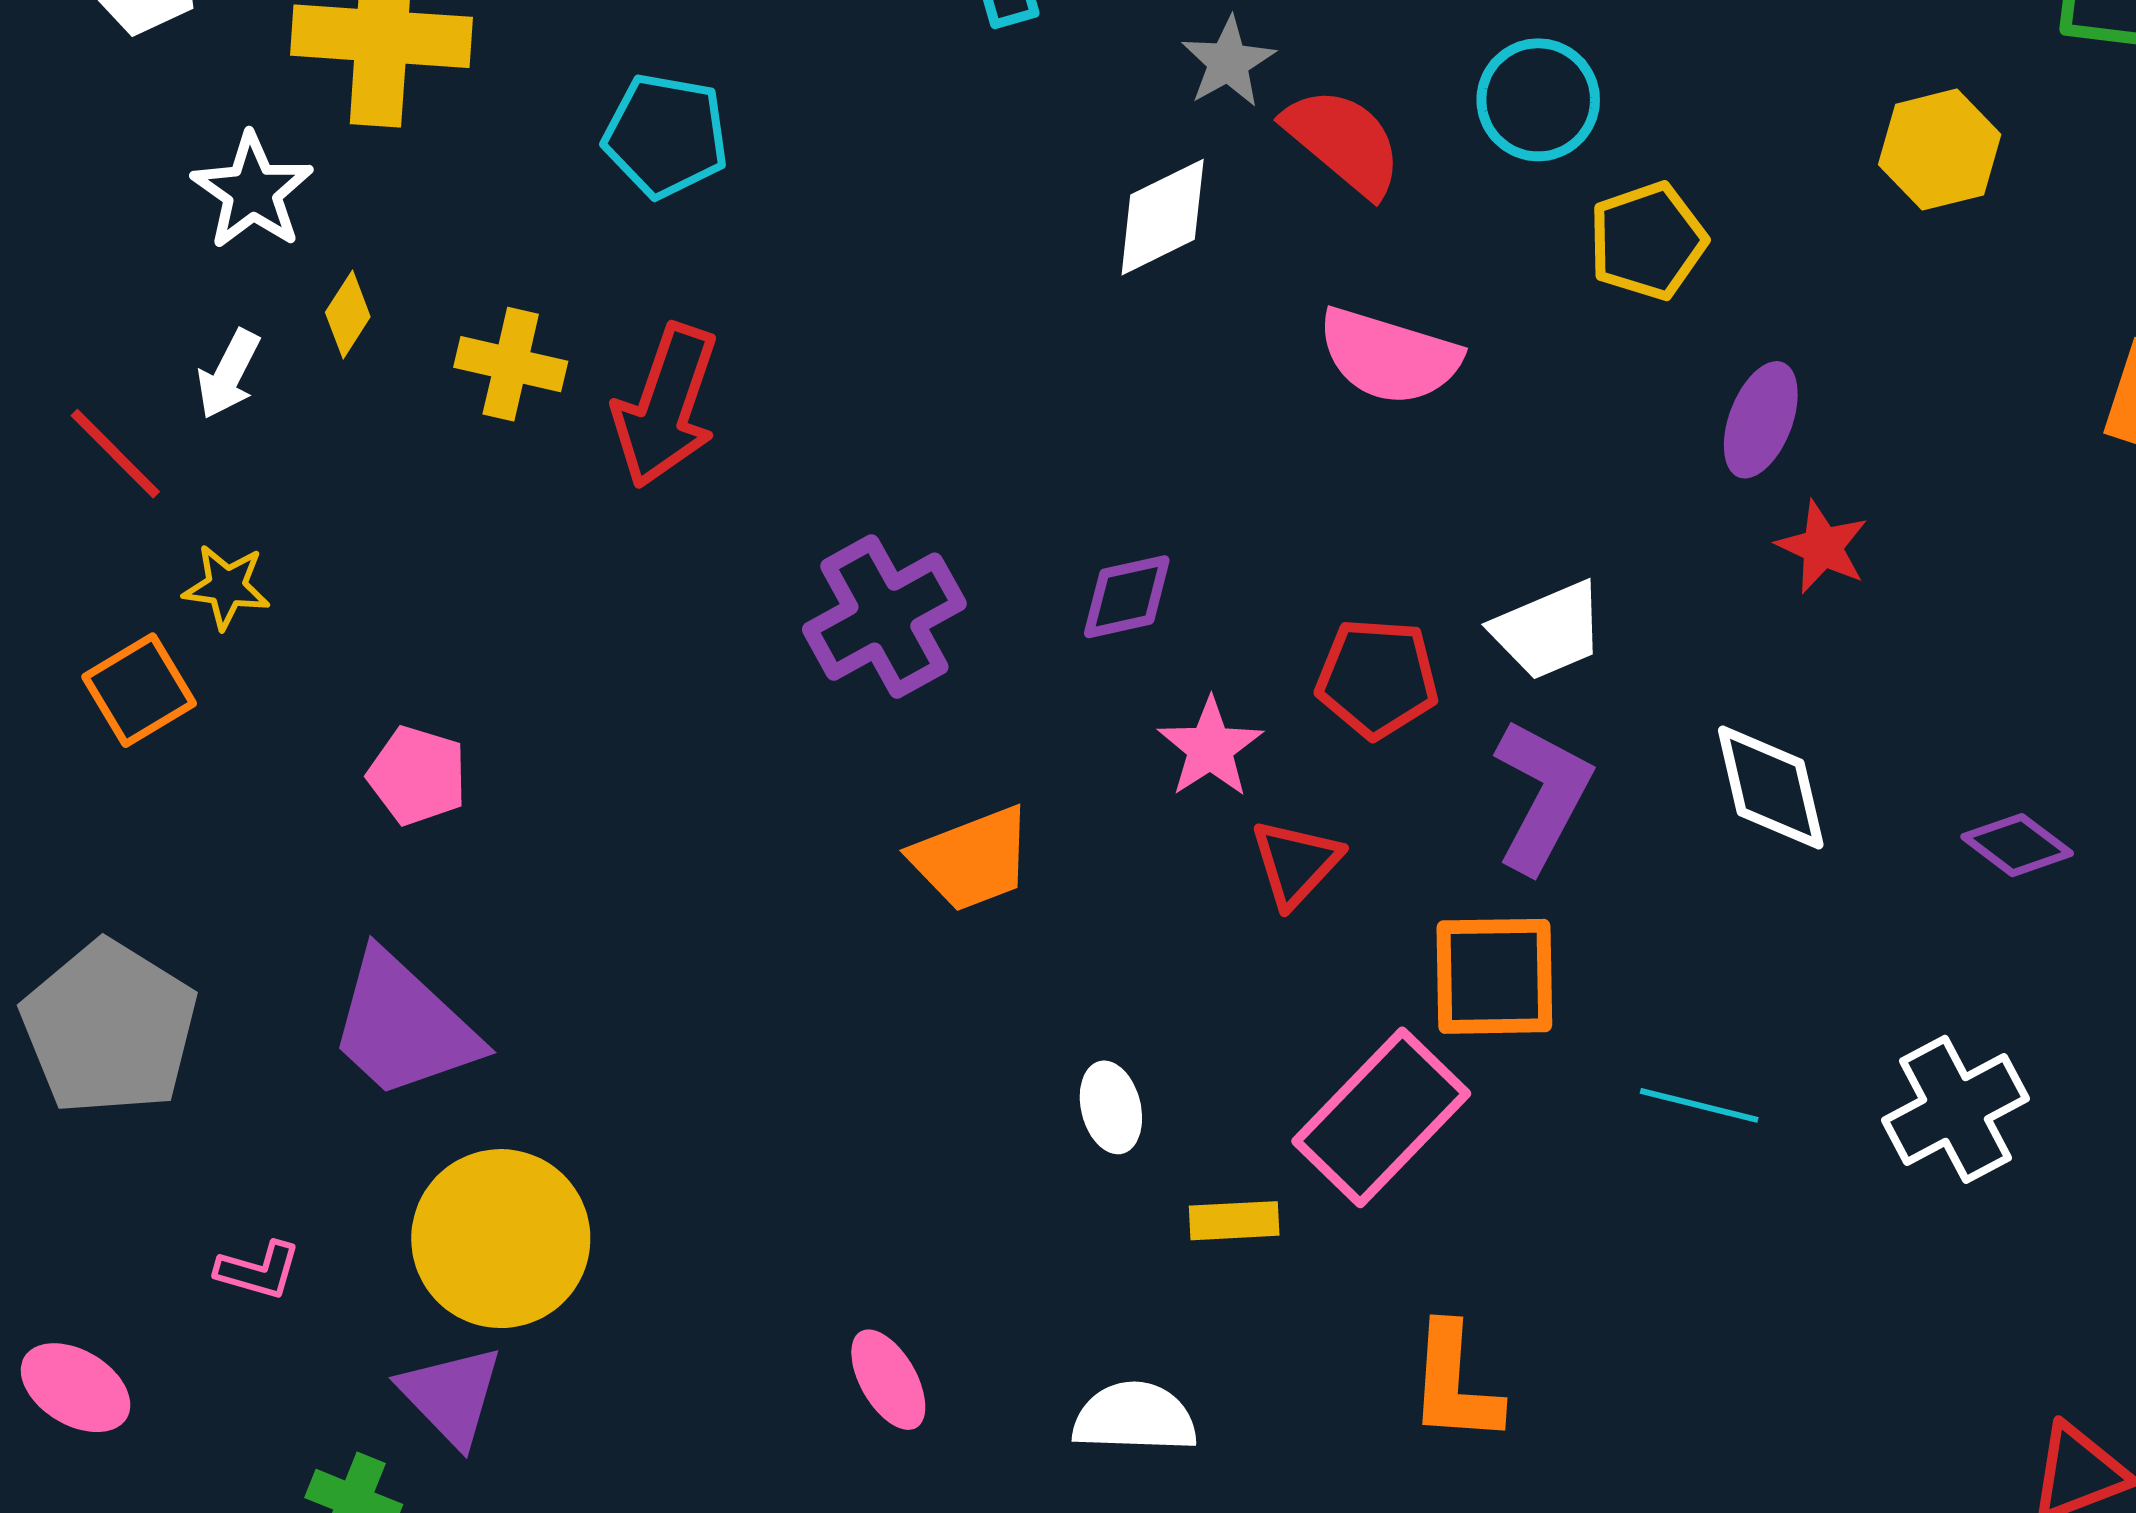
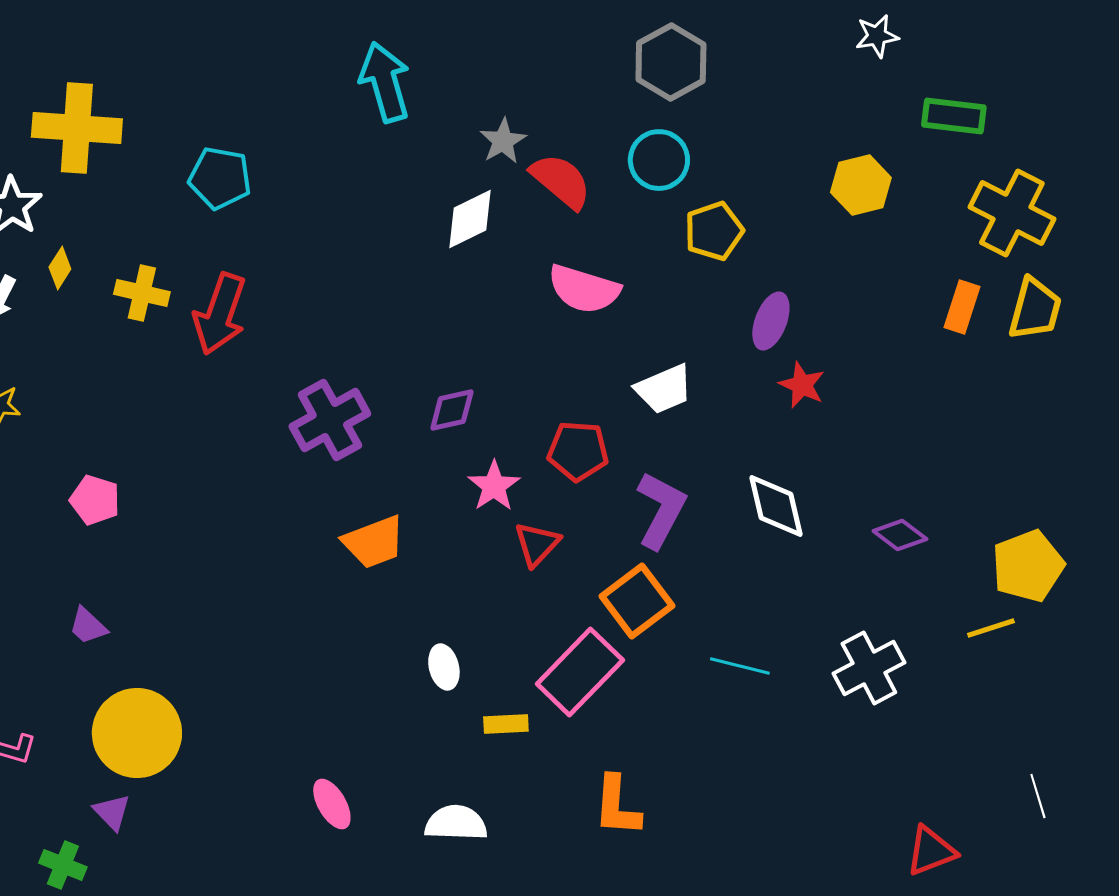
white trapezoid: (1548, 630) -> (664, 389), moved
orange square: (1494, 976) -> (637, 601), turned -36
purple trapezoid: (403, 1026) -> (88, 626), size x0.5
purple triangle: (451, 1396) -> (112, 812), size x0.7

